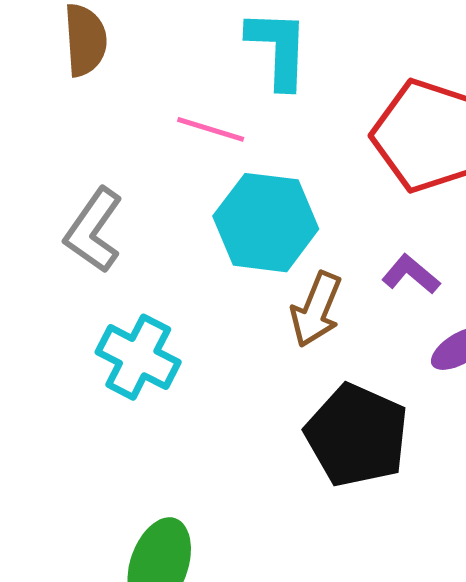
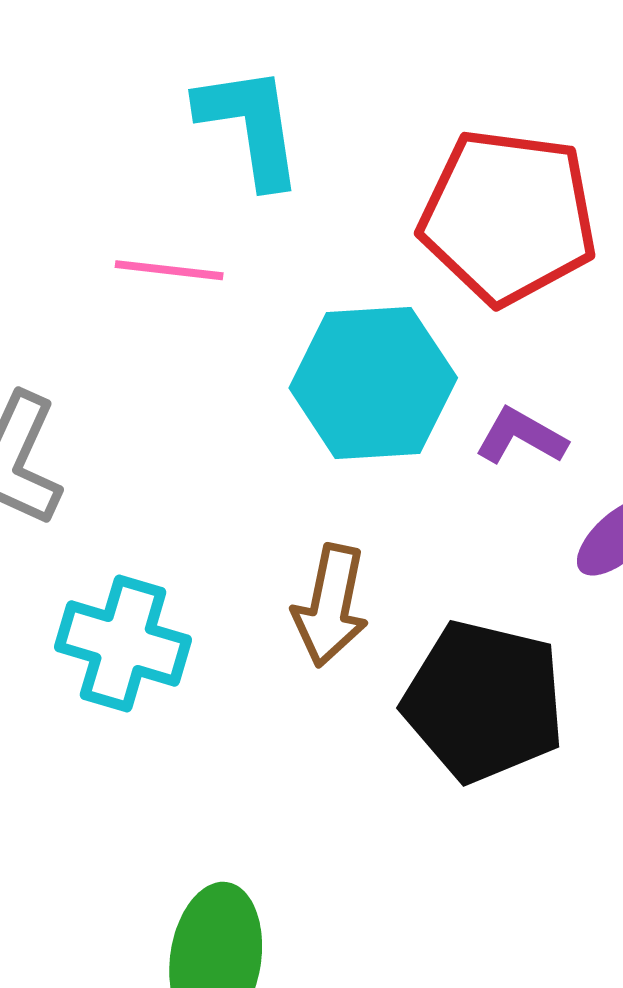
cyan hexagon: (266, 223) -> (373, 383), moved
brown arrow: (316, 309) -> (331, 606), moved

